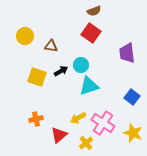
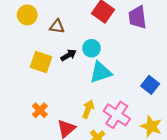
purple trapezoid: (127, 53) -> (137, 17), moved
yellow arrow: (78, 118) -> (88, 109), turned 140
orange cross: (36, 119) -> (40, 110), turned -32

